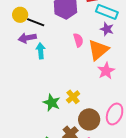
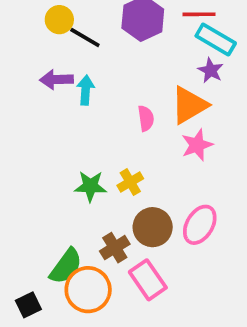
purple arrow: (27, 38) -> (56, 80), moved
pink semicircle: (78, 40) -> (146, 118), moved
green star: (52, 103) -> (90, 186), turned -30

